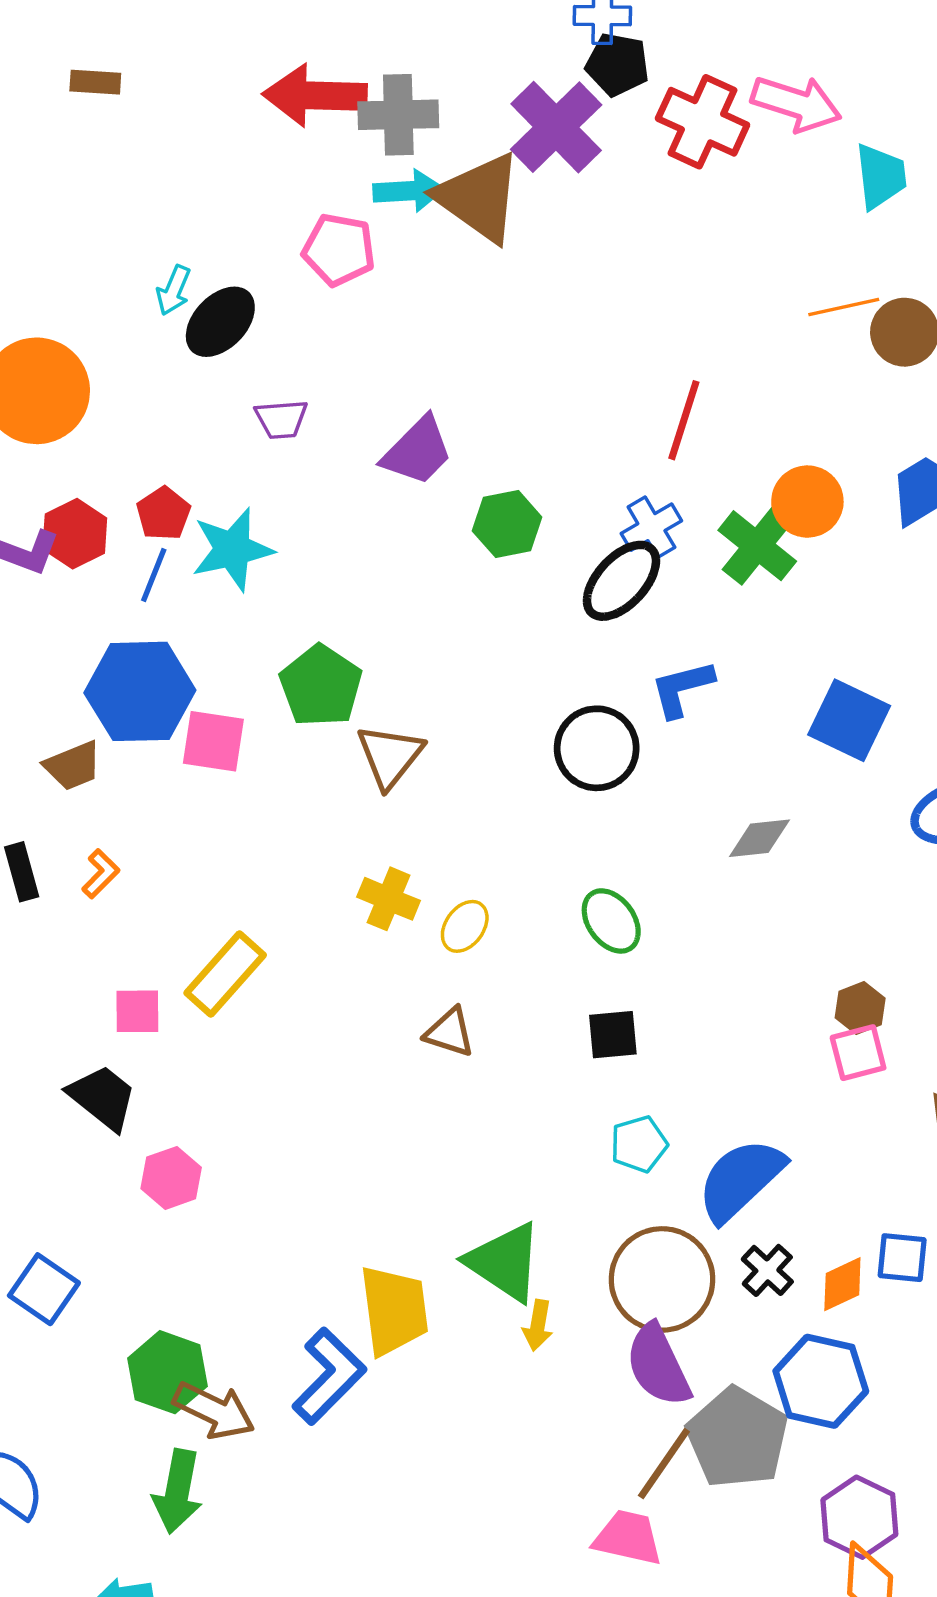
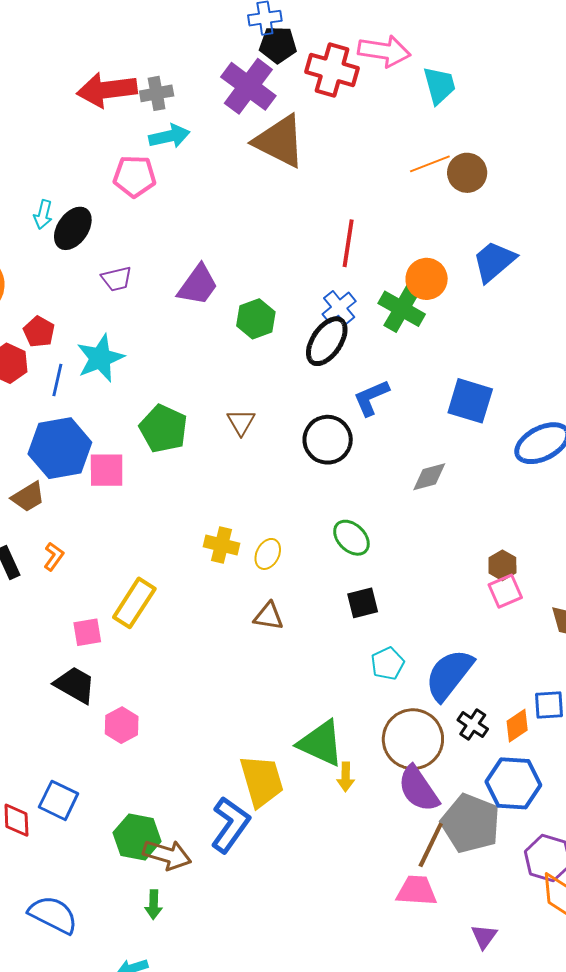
gray cross: (398, 115) -> (157, 93), size x0.7
brown triangle: (479, 198) -> (280, 141), moved
red pentagon: (163, 514) -> (39, 332), moved
brown triangle: (390, 756) -> (241, 422), moved, size x0.7
green arrow: (178, 1491) -> (154, 905), size x0.6

